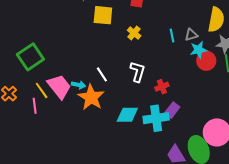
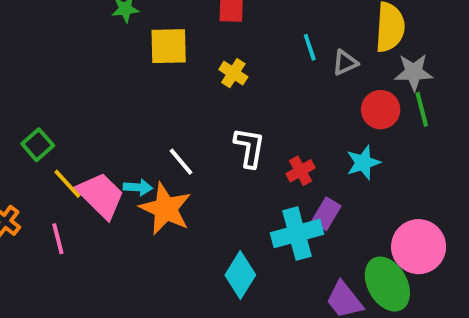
cyan line: (172, 36) -> (310, 47), moved
cyan star: (199, 50) -> (363, 163), moved
green square: (30, 57) -> (38, 145), size x0.6
yellow line: (42, 90) -> (67, 184), moved
cyan diamond: (127, 115) -> (240, 275), moved, turned -50

